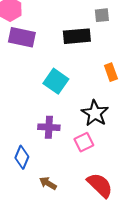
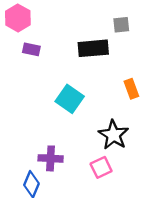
purple rectangle: (22, 37) -> (31, 49), size x0.6
purple cross: (49, 127) -> (51, 158), moved

